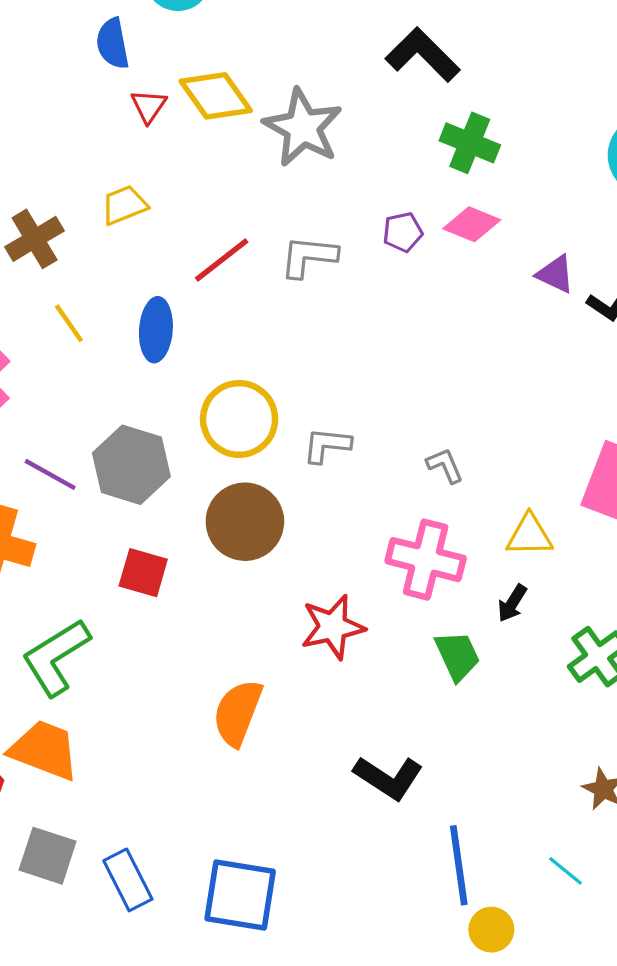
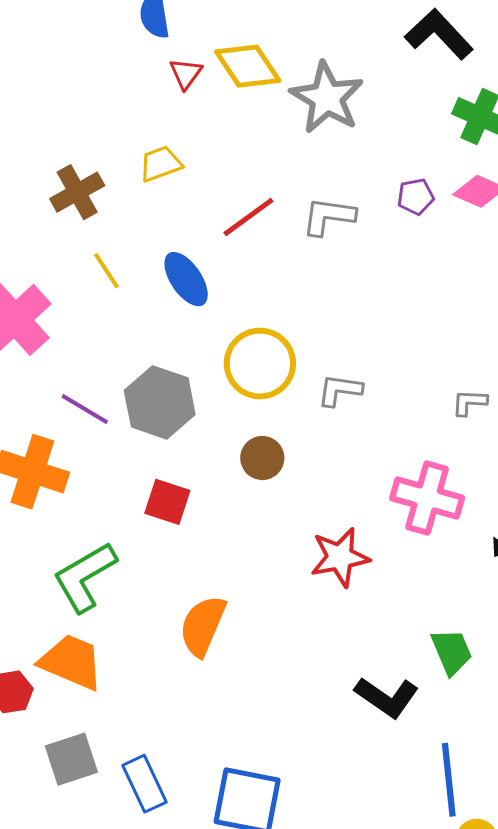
blue ellipse: (156, 330) -> (186, 279), turned -40
gray L-shape: (445, 465) -> (469, 402), moved, turned -66
brown circle: (245, 522) -> (262, 458), size x0.6
green trapezoid: (457, 656) -> (452, 652), moved
orange semicircle: (238, 713) -> (203, 626), moved
gray square: (48, 856) -> (71, 759), turned -38

